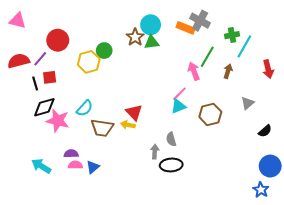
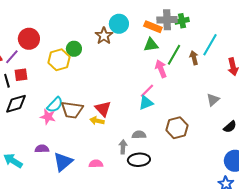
gray cross: (200, 21) -> (167, 20), turned -30
green cross: (232, 35) -> (182, 21), moved
green triangle: (152, 42) -> (151, 45), moved
brown arrow: (228, 71) -> (194, 58), moved, turned -32
brown hexagon: (210, 114) -> (177, 128), moved
pink star: (58, 121) -> (48, 117), moved, size x0.7
brown trapezoid: (102, 128) -> (72, 110), moved
gray semicircle: (171, 139) -> (139, 135), turned 104
pink semicircle: (75, 165) -> (96, 164), moved
blue triangle: (93, 167) -> (63, 162), size x1.5

